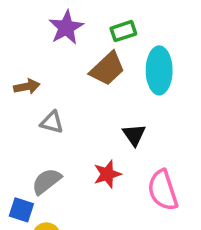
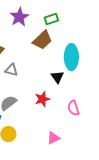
cyan ellipse: (159, 70) -> (71, 57), moved
pink semicircle: (163, 190) -> (73, 108), size x0.7

